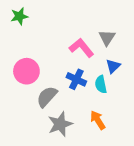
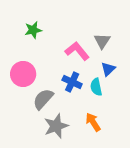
green star: (19, 16) -> (33, 30), moved

